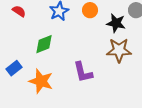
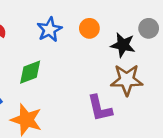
purple L-shape: (83, 72) -> (100, 108), moved

